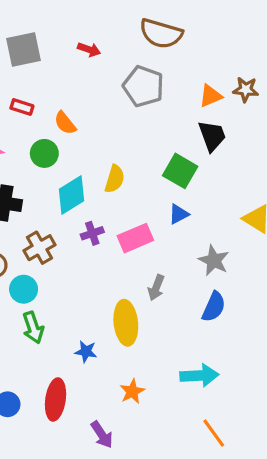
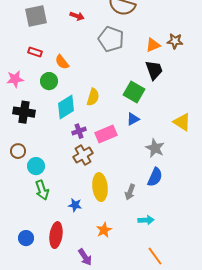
brown cross: (40, 248) -> (83, 155), moved
gray arrow: (156, 288) -> (130, 192), moved
cyan arrow: (199, 376) -> (146, 220), size x0.7

